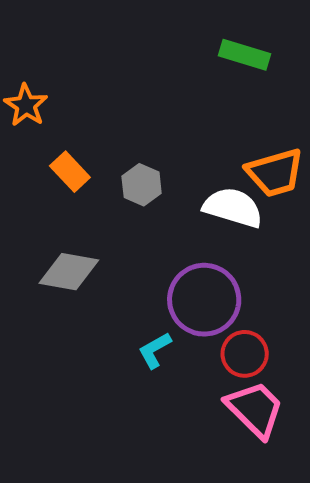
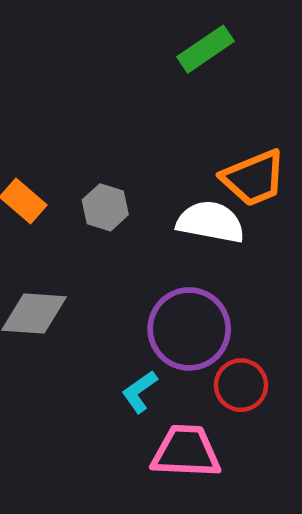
green rectangle: (244, 55) -> (206, 49), turned -45
pink trapezoid: (255, 409) -> (186, 452), moved, turned -36

